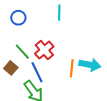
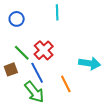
brown square: (11, 68) -> (11, 69), turned 32
orange line: (72, 68) -> (66, 84), moved, turned -30

